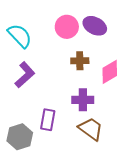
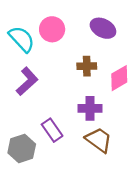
pink circle: (67, 27) -> (52, 29), moved
purple rectangle: (48, 120) -> (52, 130), turned -45

